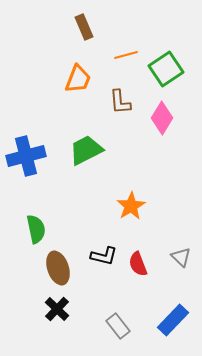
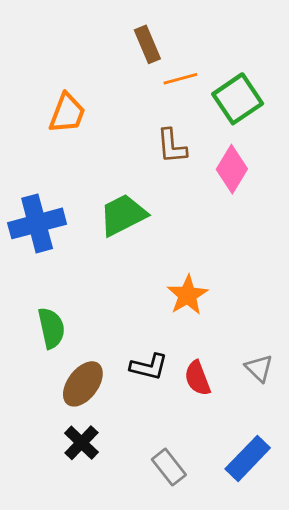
brown rectangle: (84, 27) -> (147, 44), moved
orange trapezoid: (78, 79) -> (67, 113), moved
brown ellipse: (58, 268) -> (83, 384), turned 56

